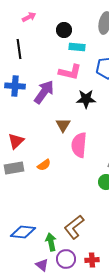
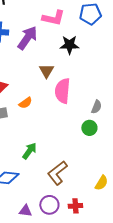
orange semicircle: (44, 165) -> (25, 103), moved
green arrow: (51, 242) -> (29, 151), moved, turned 48
purple triangle: (42, 265) -> (25, 211), turned -32

